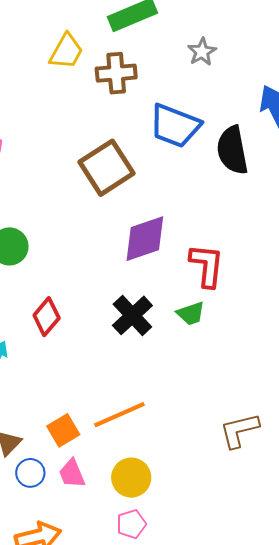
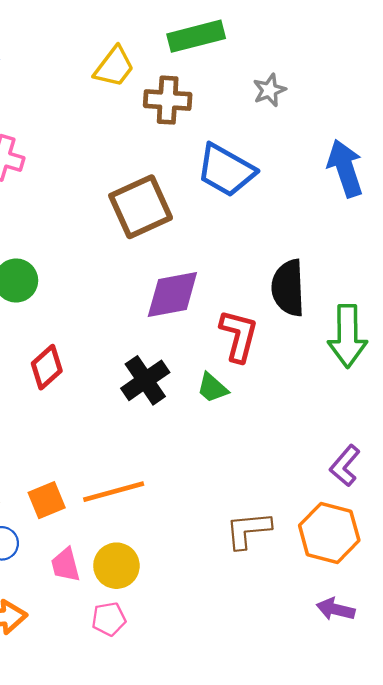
black semicircle: (232, 150) -> (288, 288), moved
green trapezoid: (191, 314) -> (212, 388), turned 52
pink trapezoid: (72, 474) -> (66, 565), moved

